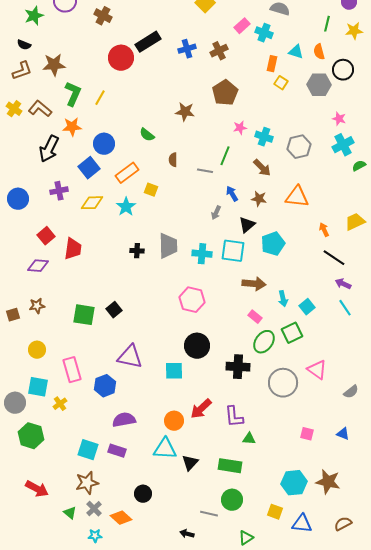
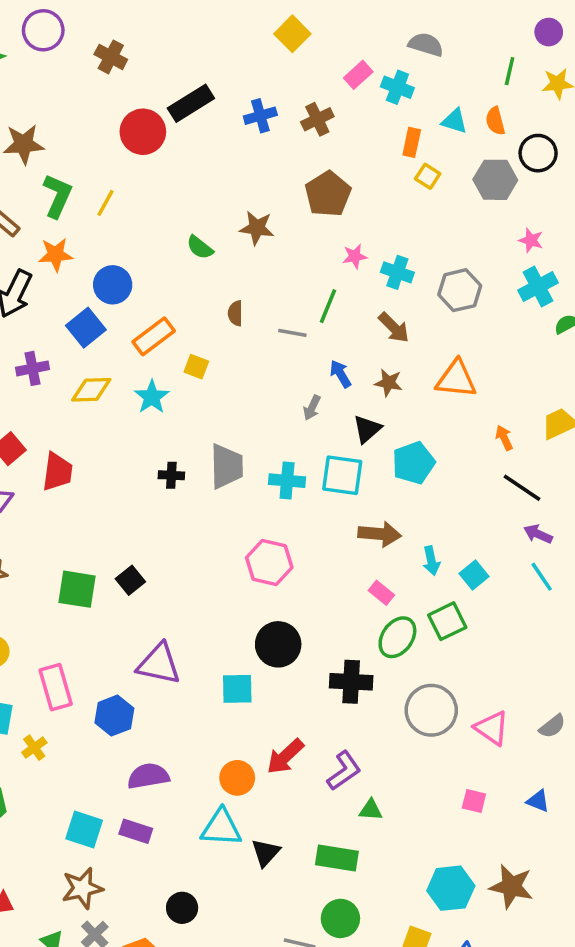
green semicircle: (147, 135) -> (200, 247), moved
pink triangle: (317, 370) -> (492, 728), moved
purple L-shape: (234, 417) -> (344, 771), turned -120

